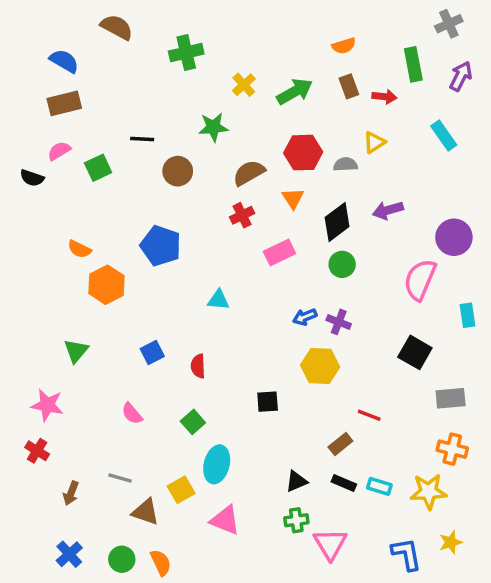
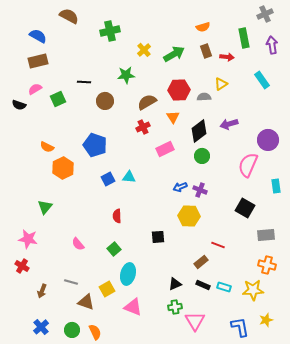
purple arrow: (461, 76) -> (272, 45), turned -36
blue square: (152, 352) -> (108, 179), moved

